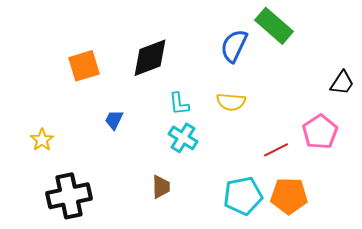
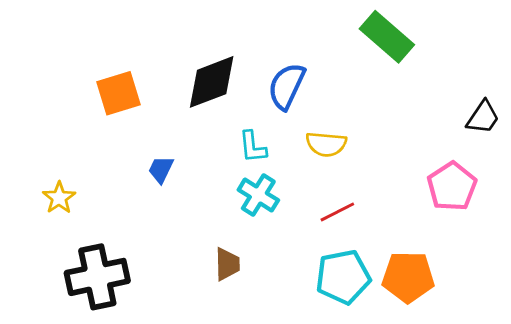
blue semicircle: (234, 46) -> (287, 86), moved
red line: (276, 150) -> (337, 212), moved

